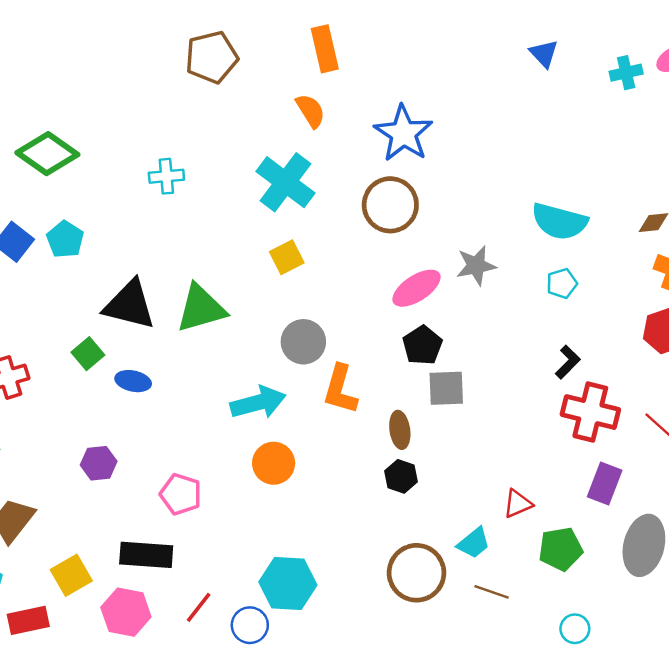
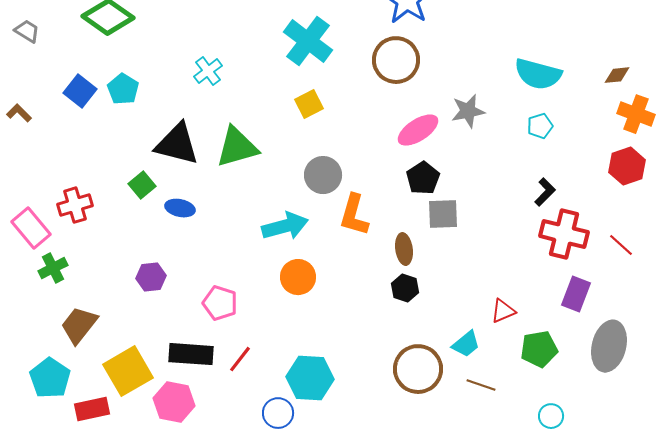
cyan cross: (166, 176) -> (208, 71), moved, turned -32
yellow square: (71, 575) -> (128, 371), size x1.4
red line: (199, 607) -> (240, 359), moved

